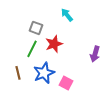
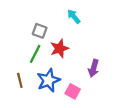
purple arrow: (95, 54) -> (94, 68), moved

